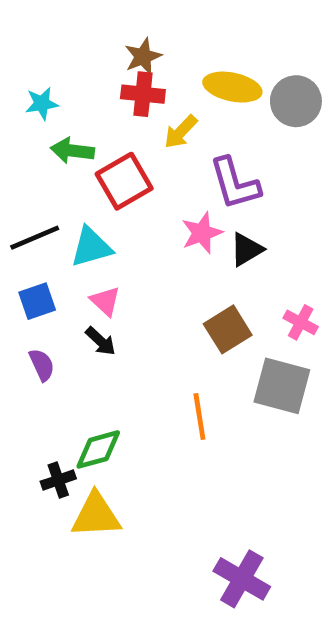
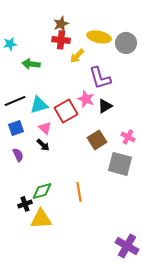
cyan star: (42, 104) -> (10, 44), moved
red square: (124, 181) -> (66, 111), moved
pink star: (202, 233) -> (86, 99), turned -30
orange line: (199, 416) -> (79, 192), moved
purple cross: (242, 579) -> (127, 246), moved

